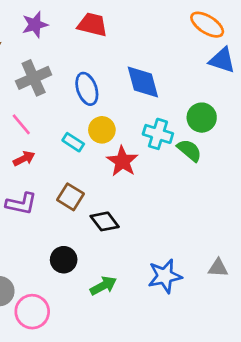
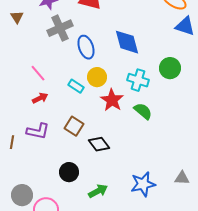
gray cross: (34, 78) -> (60, 28), moved
green semicircle: (189, 150) -> (143, 111), moved

